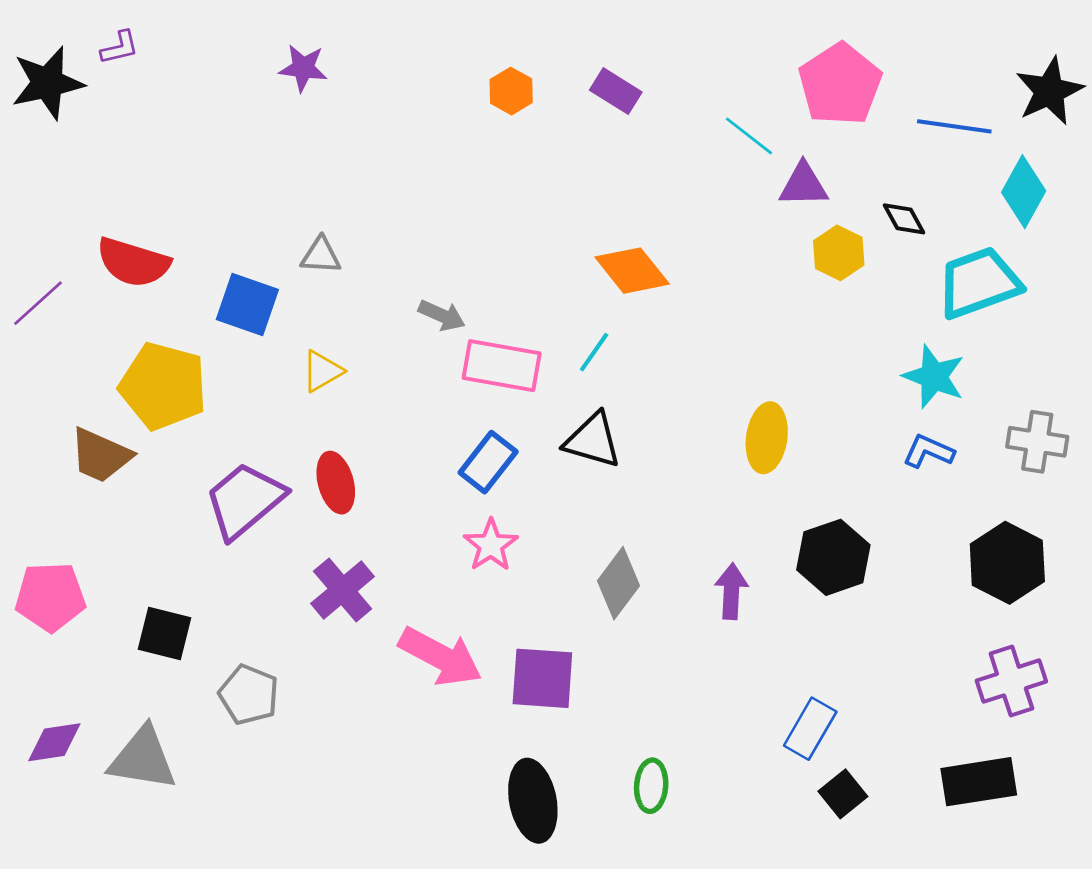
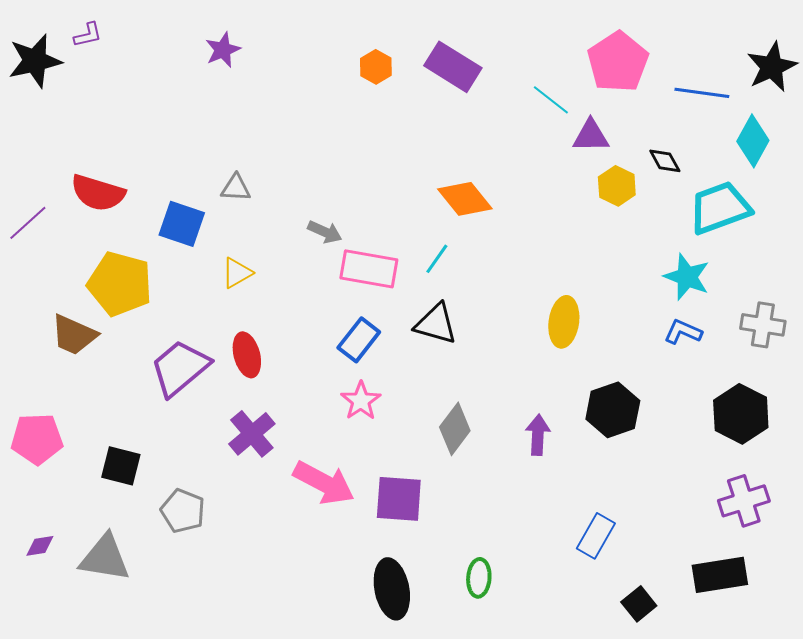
purple star: (303, 68) -> (223, 50), turned -30
purple rectangle: (616, 91) -> (453, 67), size x1.5
purple diamond: (54, 742) -> (40, 546), size x0.7
black square: (843, 794) -> (639, 604), moved

